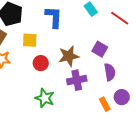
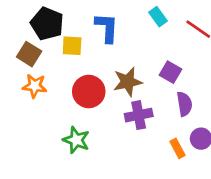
yellow square: (30, 40) -> (72, 46), moved
red circle: (41, 63) -> (89, 91), size x1.5
green star: (45, 98) -> (76, 140), moved

